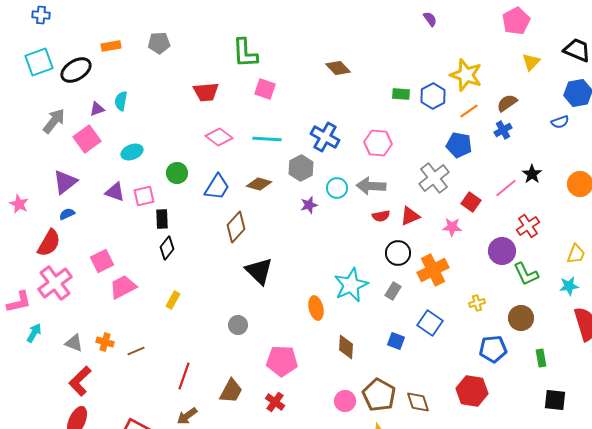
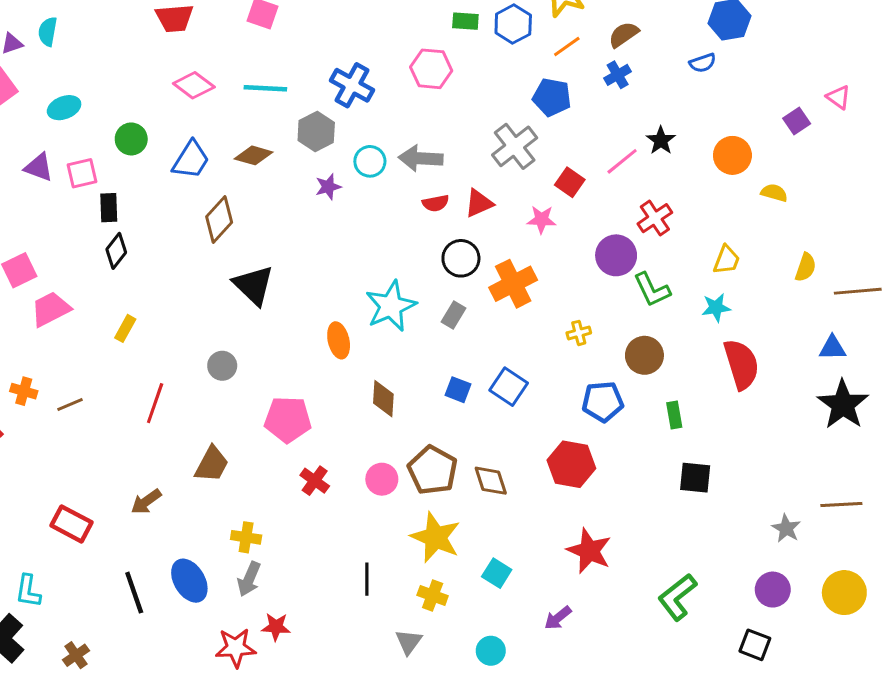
pink hexagon: (378, 143) -> (431, 69), moved
blue square: (430, 323) -> (509, 387), moved
red line: (184, 376) -> (155, 403), moved
red cross: (275, 402) -> (315, 481), moved

